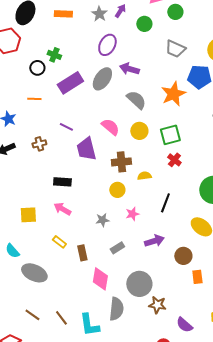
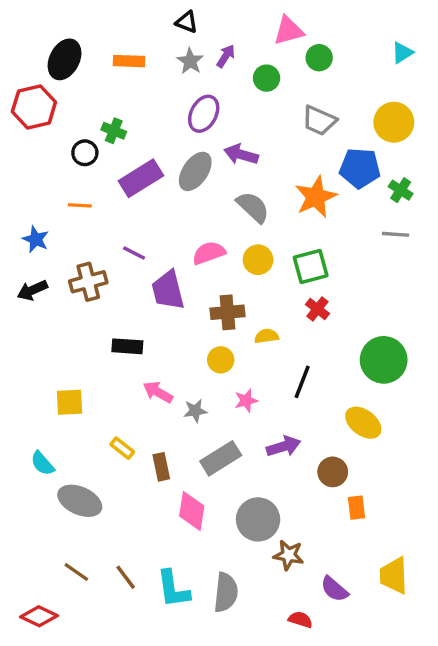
pink semicircle: (110, 127) -> (209, 253), turned -60
brown cross: (39, 144) -> (88, 282), size x1.5
pink arrow: (62, 209) -> (158, 392), moved
gray rectangle: (117, 248) -> (221, 458), size x1.6
gray semicircle: (116, 309) -> (226, 592), moved

